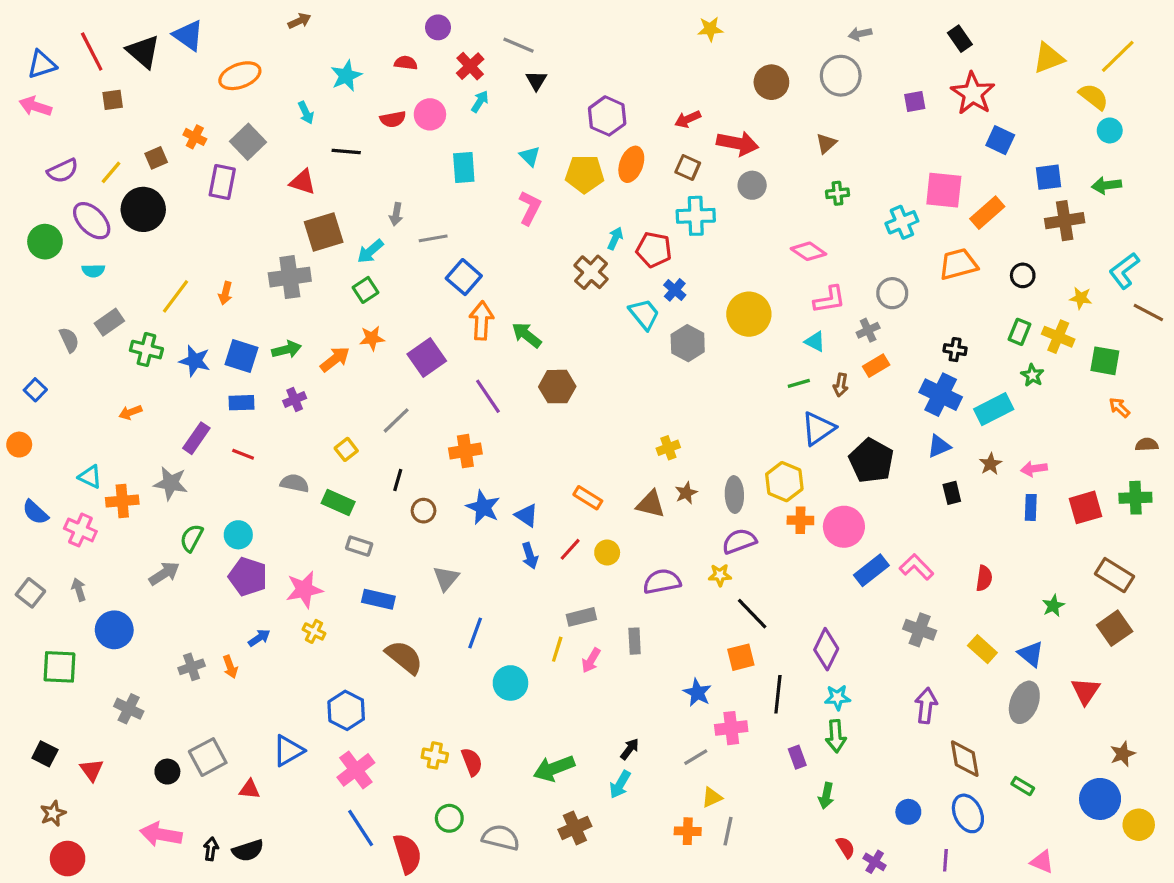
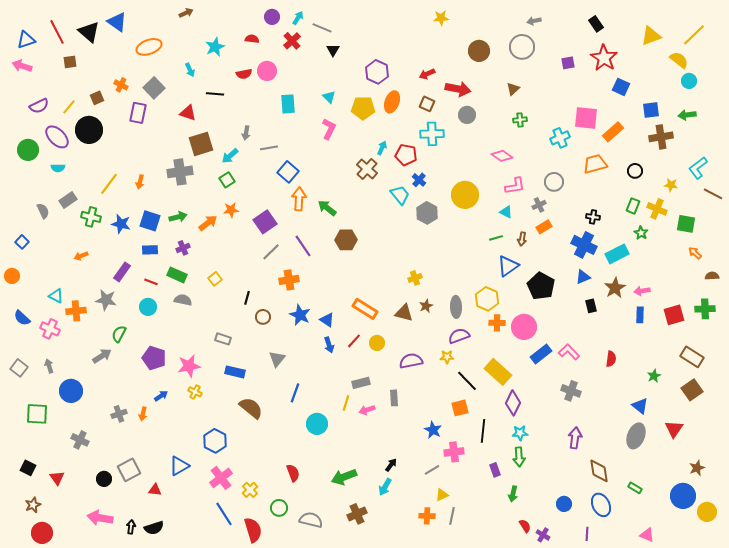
cyan arrow: (480, 101) -> (298, 18), moved
gray line: (396, 420) -> (271, 252), moved
brown star: (991, 464) -> (615, 288), size x1.5
orange rectangle: (588, 498) -> (365, 309), size x1.4
green rectangle: (338, 503) -> (177, 275), moved
cyan circle: (238, 535) -> (148, 307), moved
yellow rectangle: (982, 649) -> (498, 372), moved, size x1.5
pink arrow: (591, 660) -> (367, 410), turned 42
orange arrow: (230, 667) -> (143, 414), turned 32
yellow cross: (435, 755) -> (250, 490), moved, turned 35

